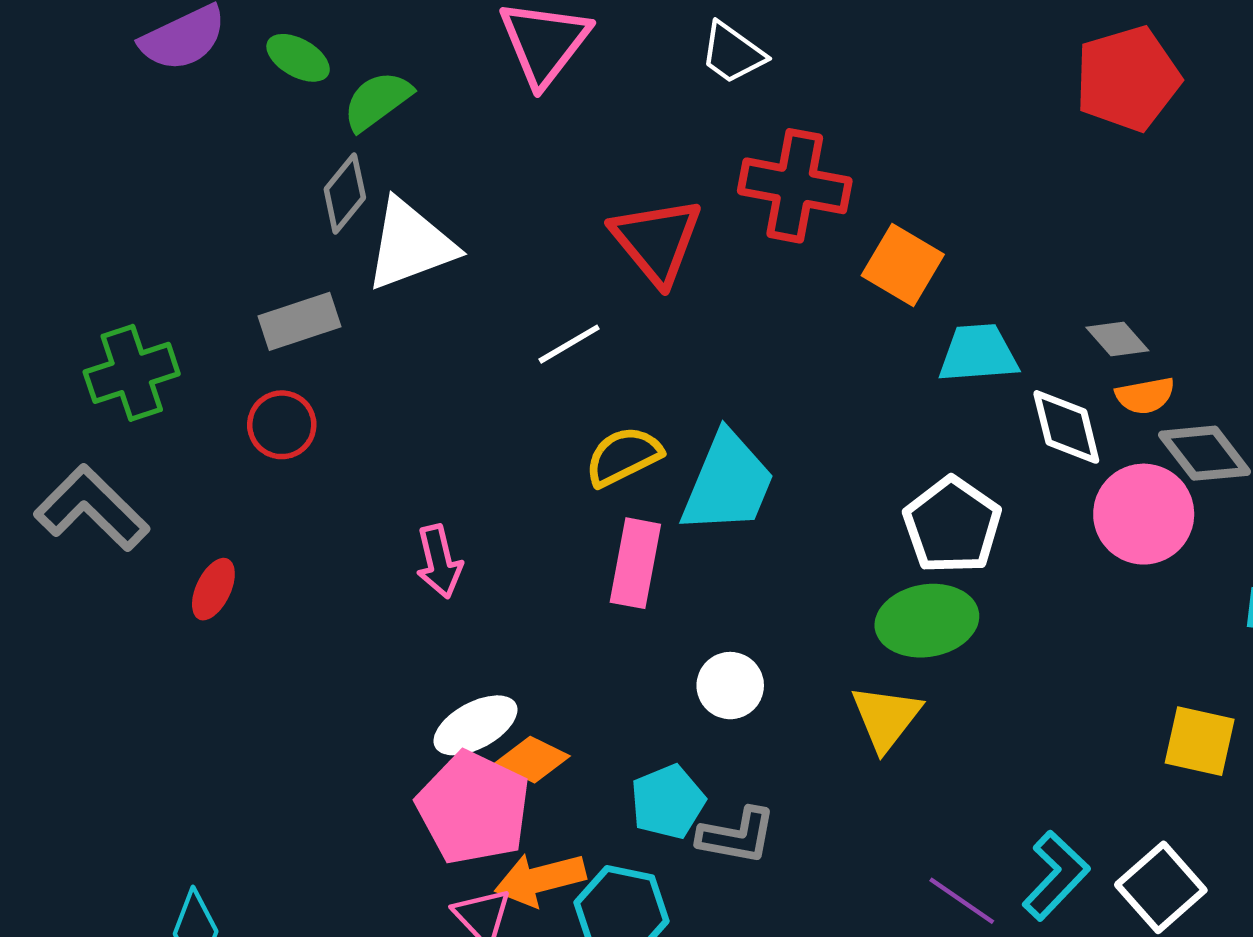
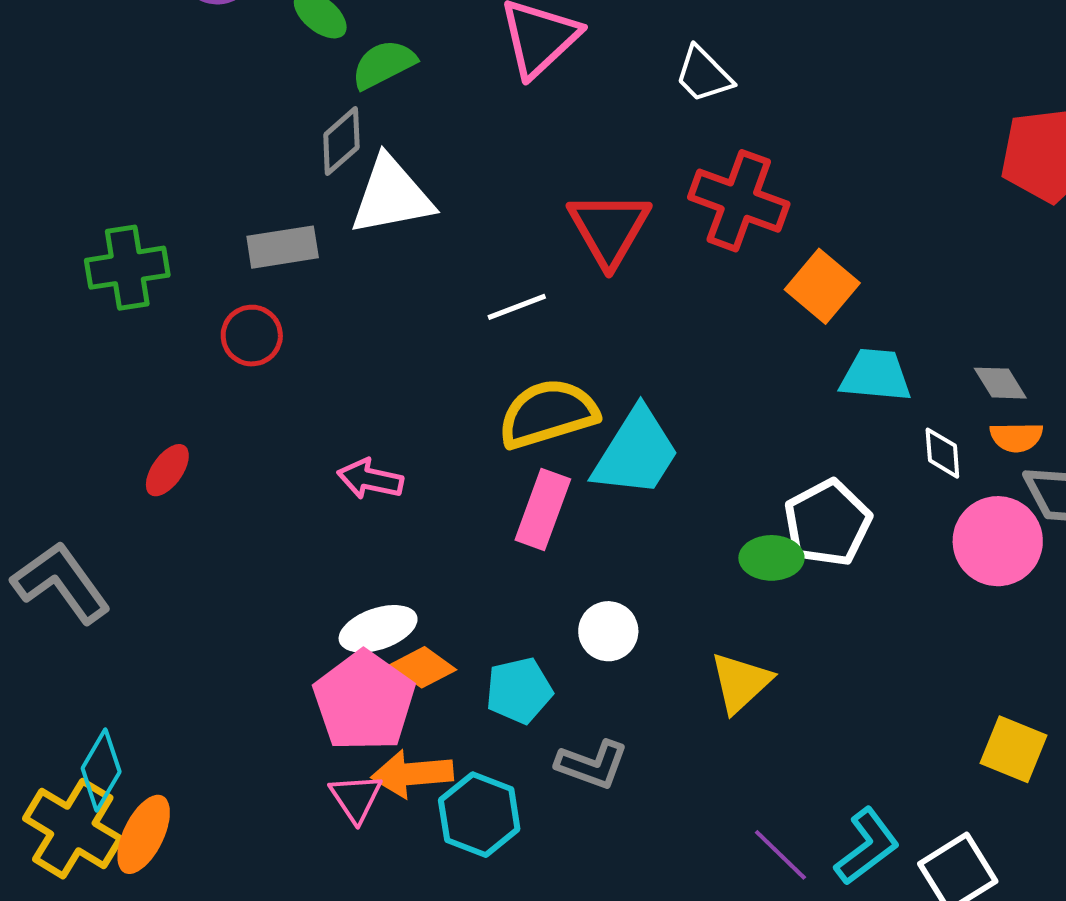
white diamond: (1066, 427) -> (942, 453), size x0.7
yellow semicircle: (623, 456) -> (548, 414), size x1.4
gray L-shape: (92, 508) -> (61, 583), moved
pink arrow: (439, 562) -> (370, 479), turned 106
green ellipse: (927, 621) -> (771, 558), moved, size x0.7
cyan pentagon: (668, 802) -> (519, 690), moved

